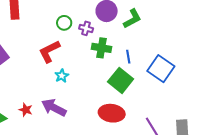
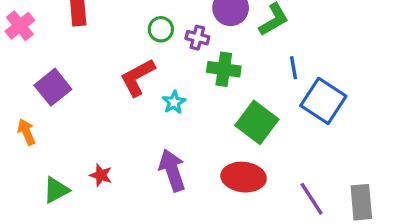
blue line: (128, 57) -> (294, 68), moved
cyan star: (62, 76) -> (174, 102), moved
purple arrow: (54, 108) -> (172, 170), moved, turned 45

